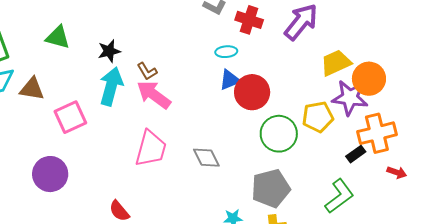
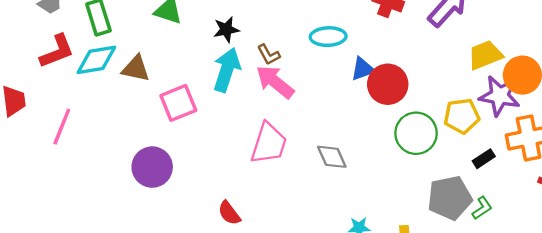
cyan ellipse: (226, 52) -> (328, 37), moved, size x1.4
black rectangle: (356, 154) -> (484, 159), moved
gray pentagon: (271, 188) -> (450, 198), moved
green L-shape: (339, 196) -> (482, 208), size x0.6

